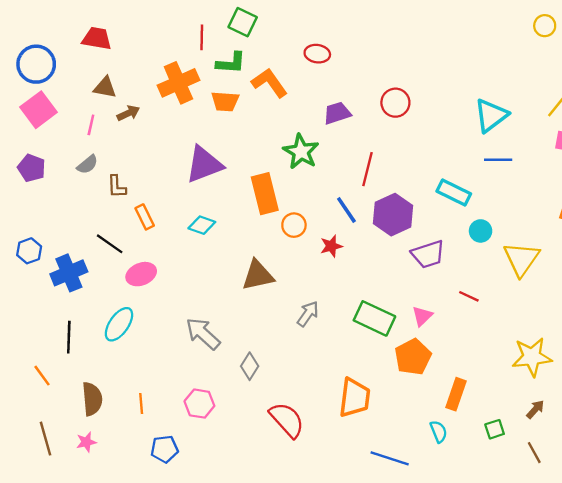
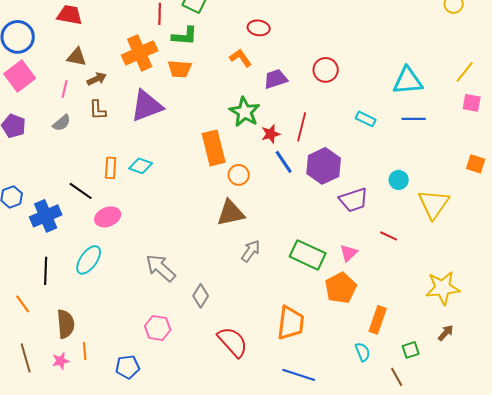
orange L-shape: (269, 83) -> (241, 58), moved, size x0.7
cyan triangle: (491, 115) -> (408, 81), turned 32
purple triangle: (204, 164) -> (147, 106), moved
brown L-shape: (117, 187) -> (98, 110), moved
cyan rectangle: (454, 192) -> (366, 119), moved, size x0.7
orange rectangle: (145, 217) -> (111, 168), turned 30
cyan diamond: (202, 225) -> (141, 166), moved
red star: (331, 246) -> (271, 134), moved
brown triangle: (258, 275) -> (231, 213), moved
orange line: (141, 404) -> (85, 351), moved
brown line: (534, 453) -> (397, 377), moved
blue line: (390, 458) -> (299, 375), moved

